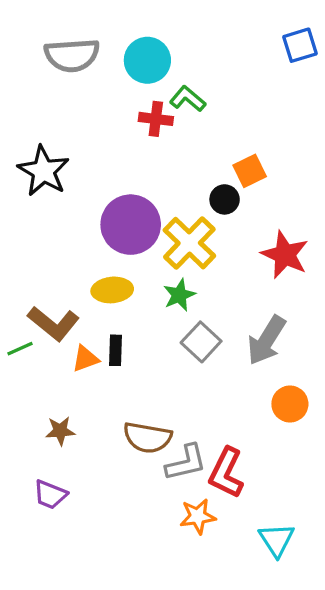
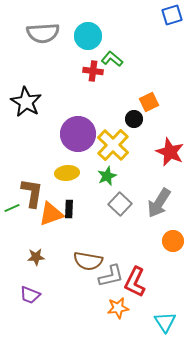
blue square: (300, 45) -> (172, 15), moved
brown L-shape: (54, 324) -> (32, 193), turned -120
orange triangle: (85, 359) -> (51, 214), size x1.5

